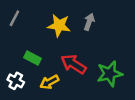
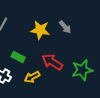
gray arrow: (89, 22) -> (65, 27), turned 120

